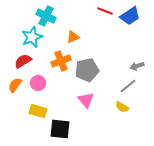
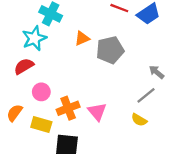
orange cross: (61, 61) -> (68, 108), moved
gray arrow: (137, 66) -> (157, 72), turned 56
gray pentagon: (87, 70) -> (110, 50), moved
orange semicircle: (15, 85) -> (15, 113), moved

